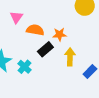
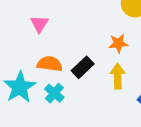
orange semicircle: (35, 30) -> (50, 64), moved
orange star: (59, 34) -> (118, 43), moved

